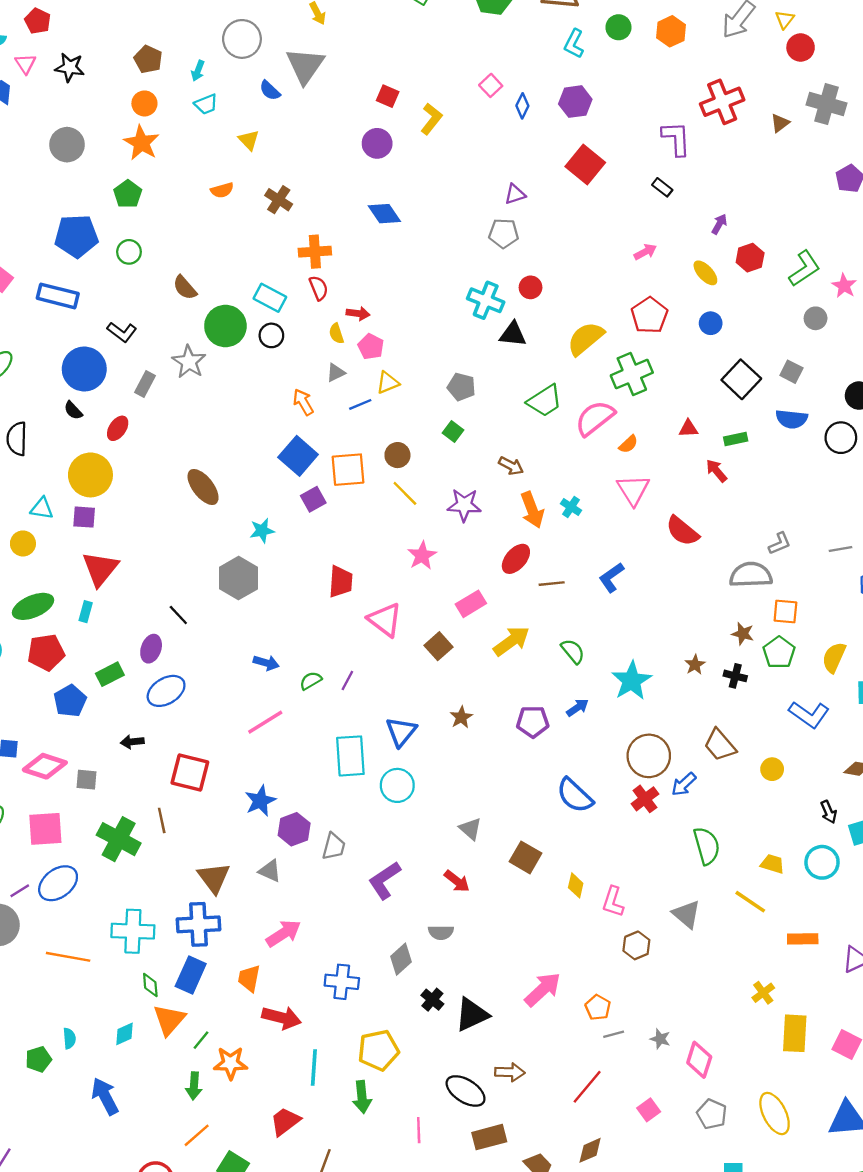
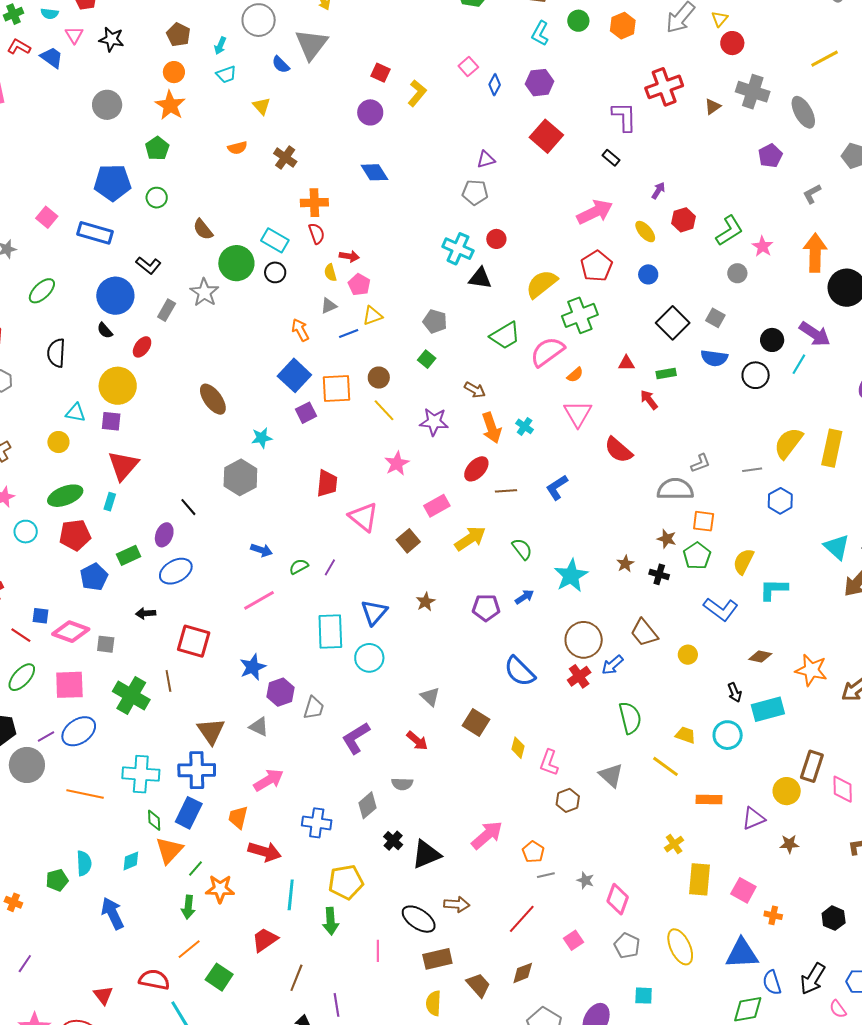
pink arrow: (645, 252) -> (595, 212), size x1.8
cyan semicircle: (69, 1038) -> (84, 863), size x1.4

